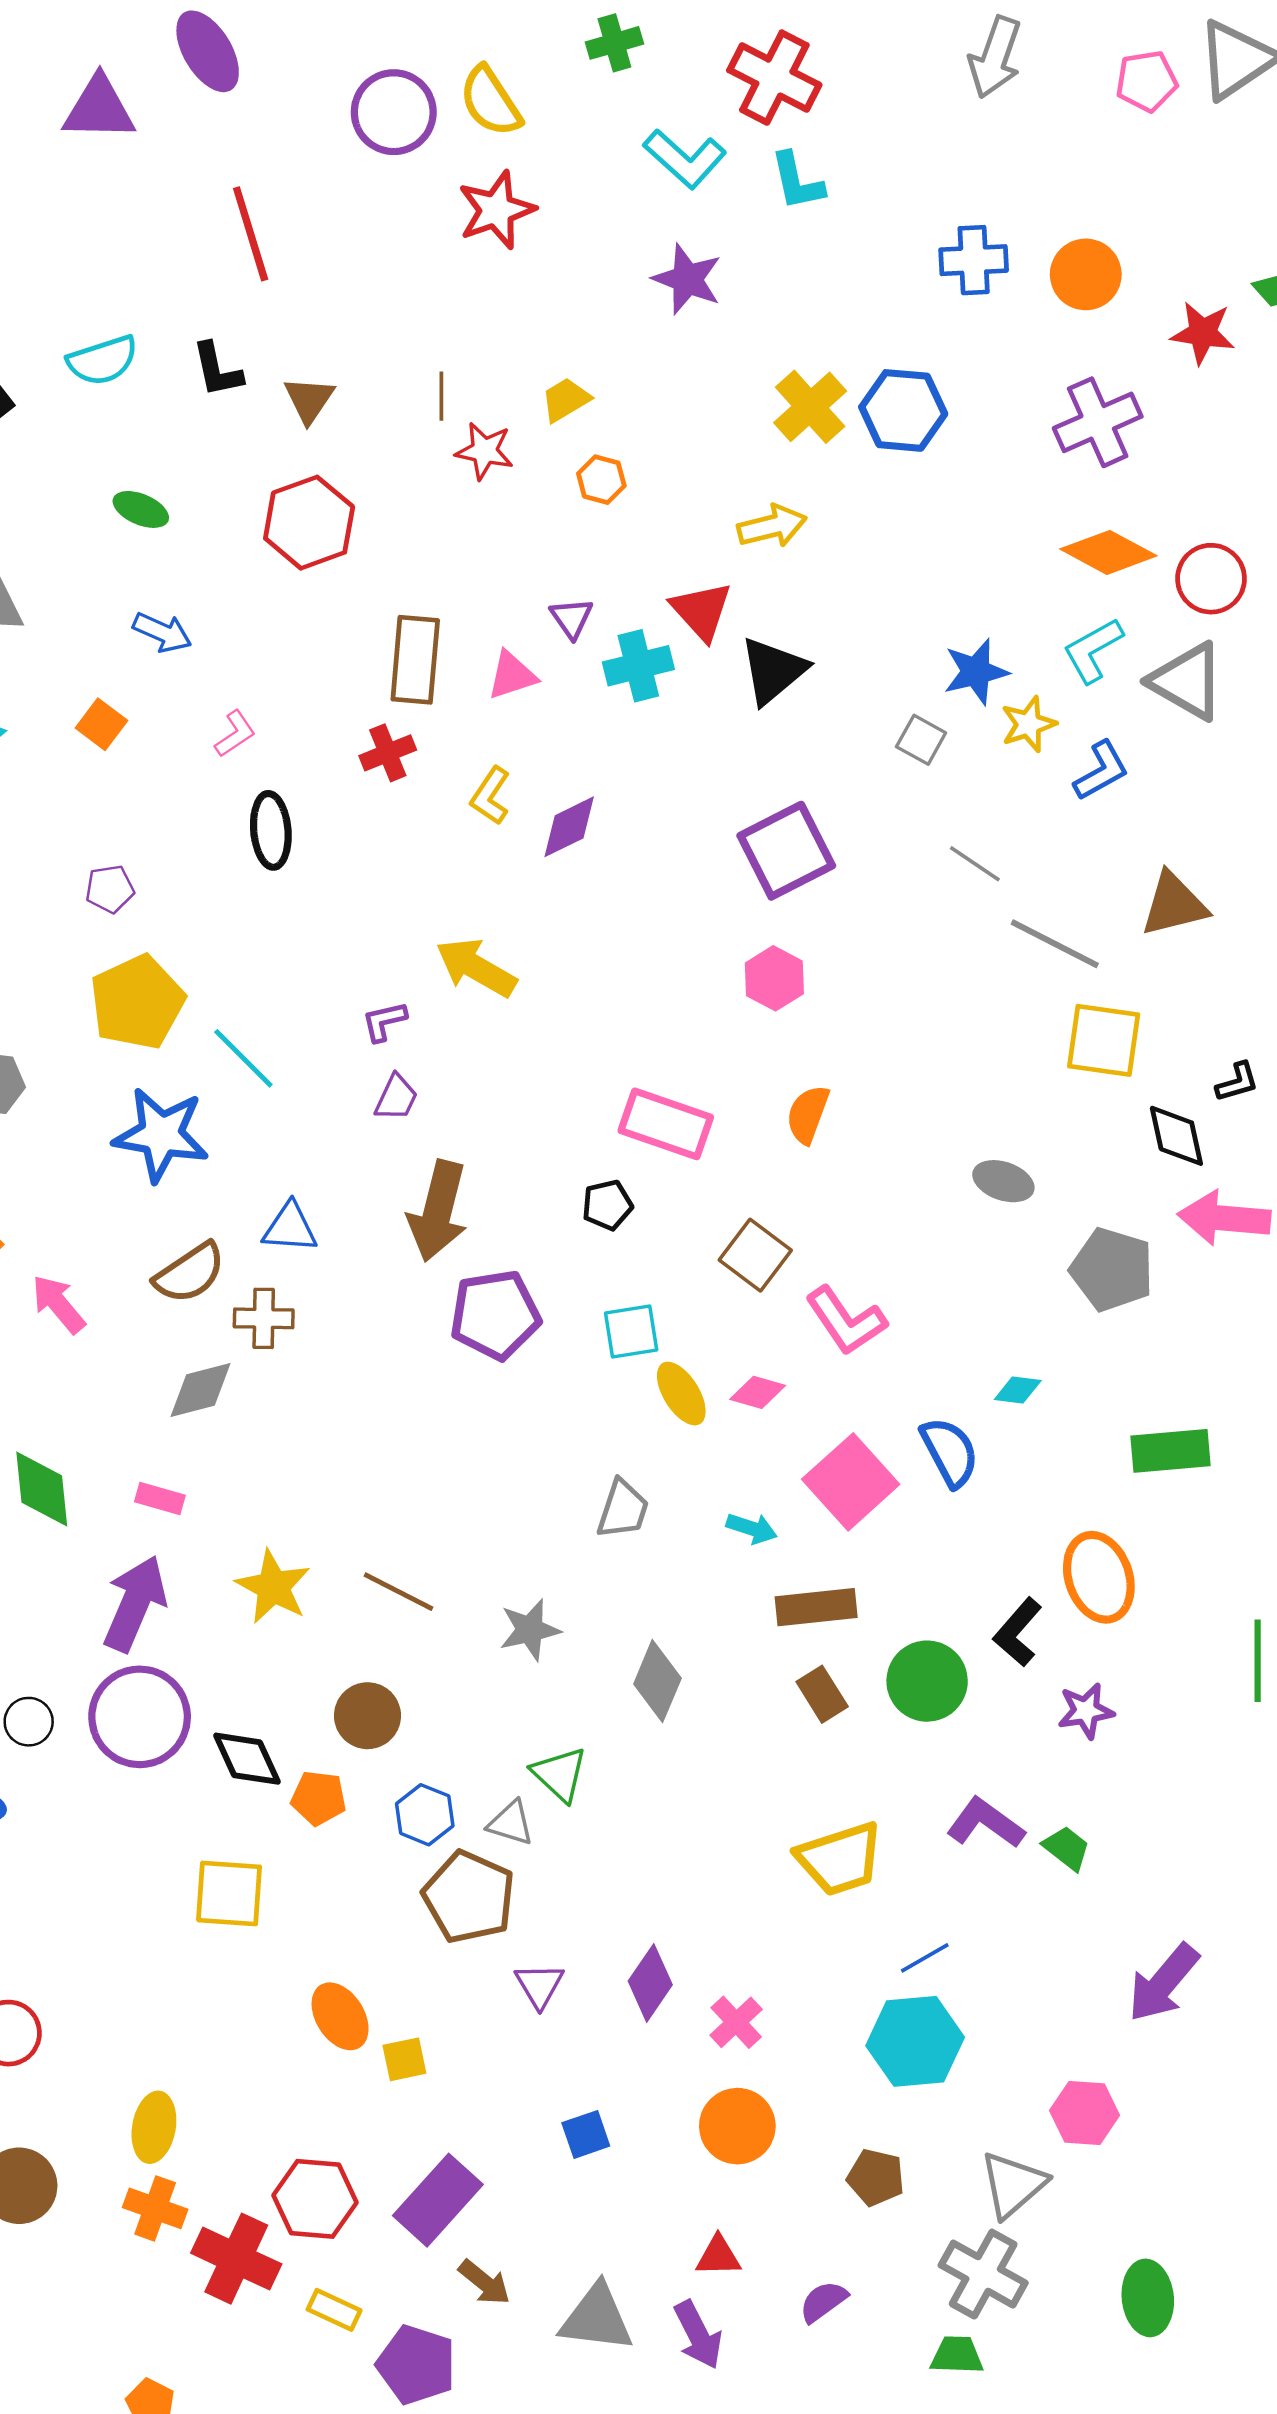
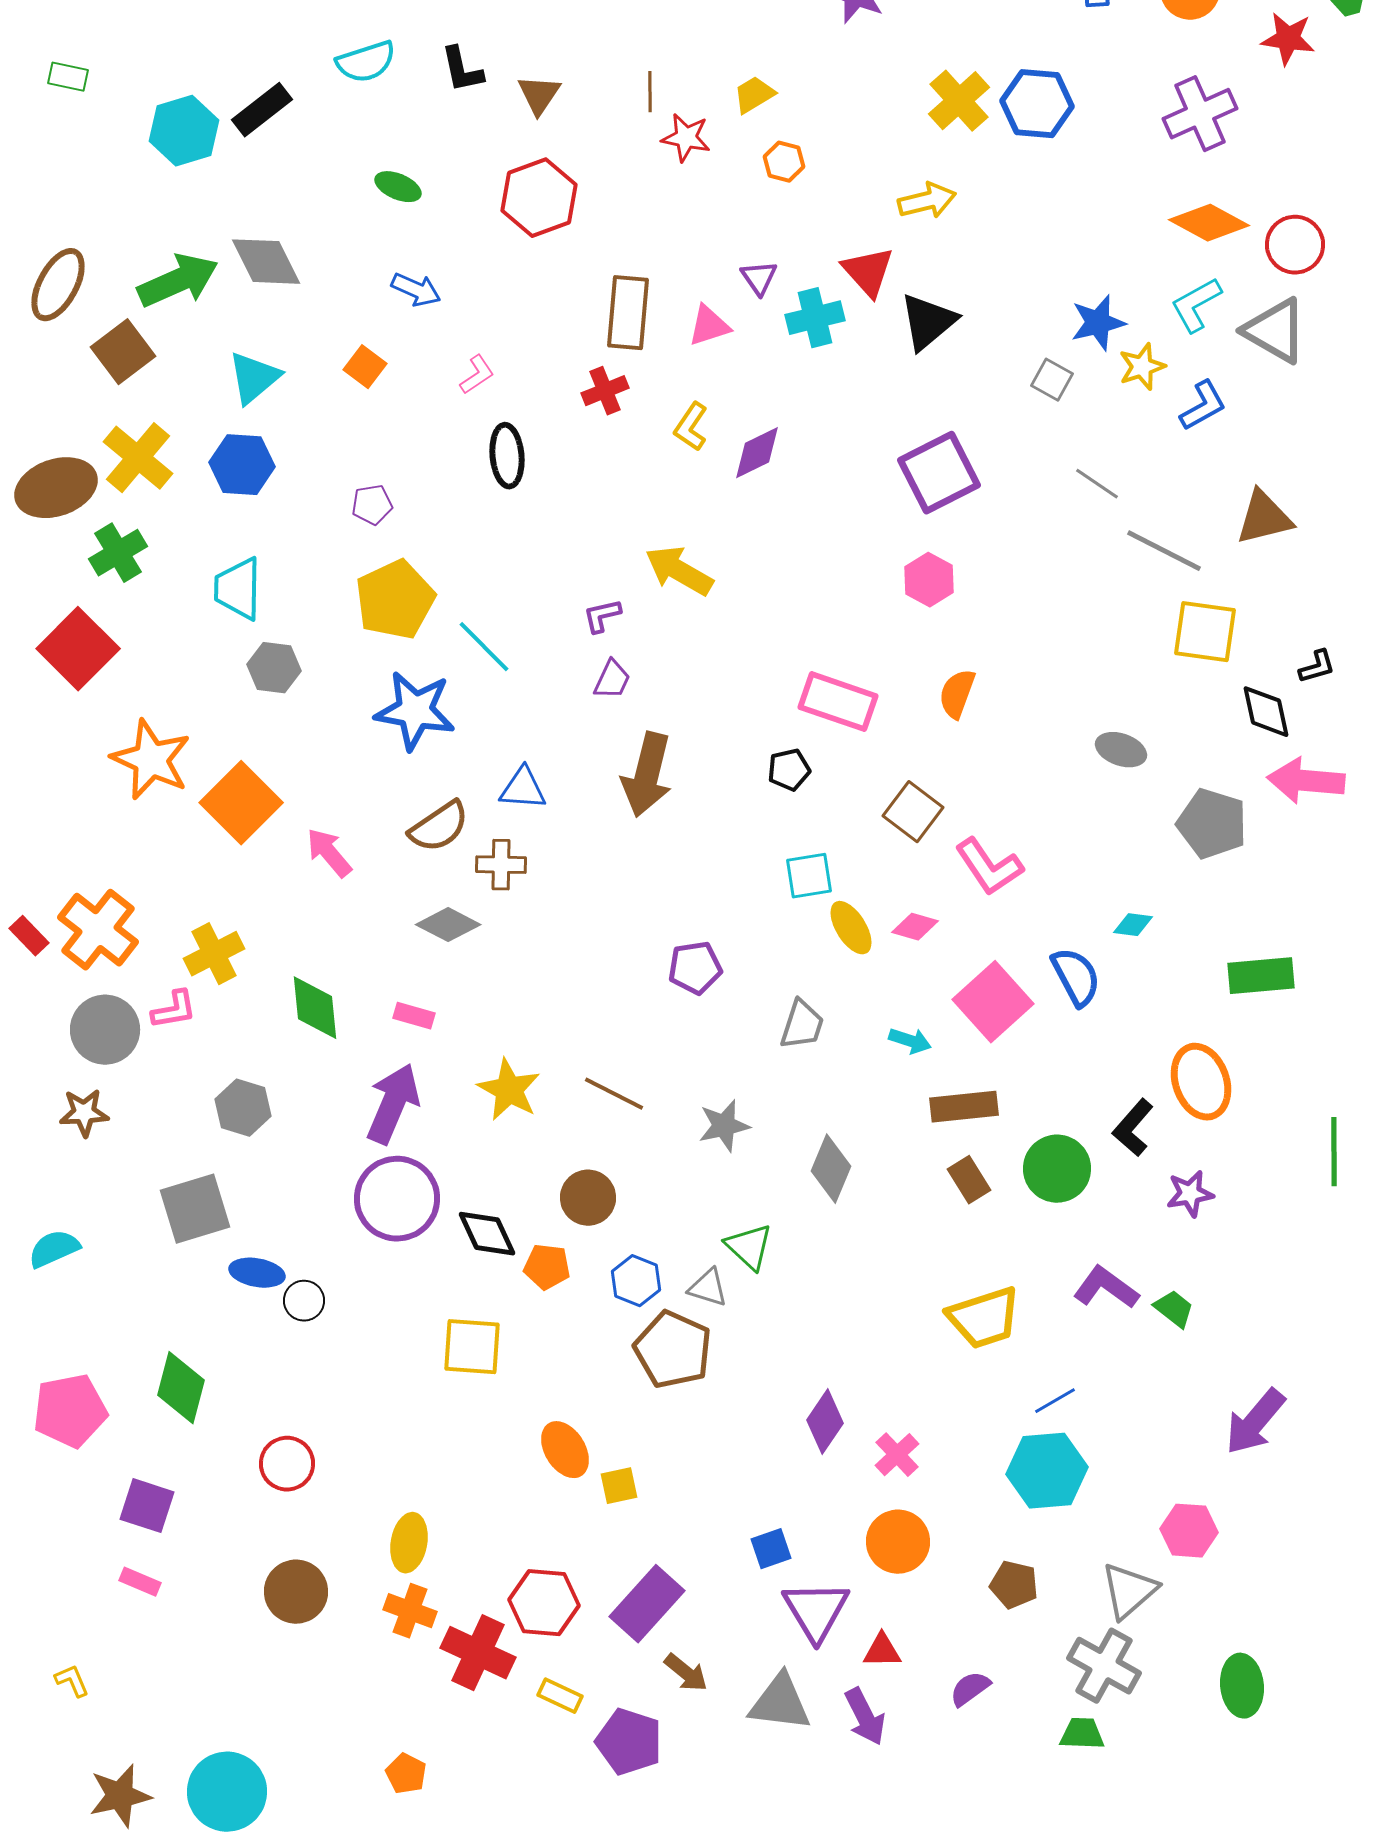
purple pentagon: (495, 1315) -> (695, 968), moved, size x0.7
gray diamond: (200, 1390) -> (448, 925), turned 42
black circle: (29, 1722) -> (304, 1301), moved
purple triangle: (539, 1985) -> (816, 1611), moved, size x1.6

